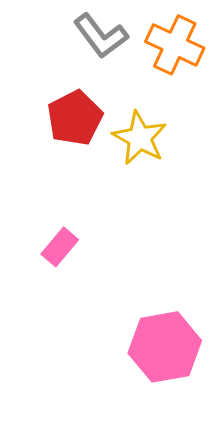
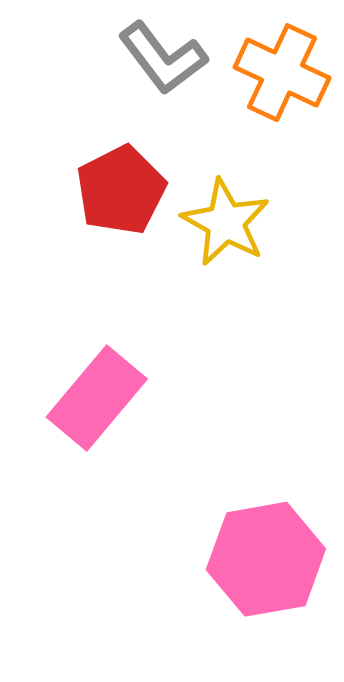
pink rectangle: (60, 247) -> (97, 398), size x1.6

